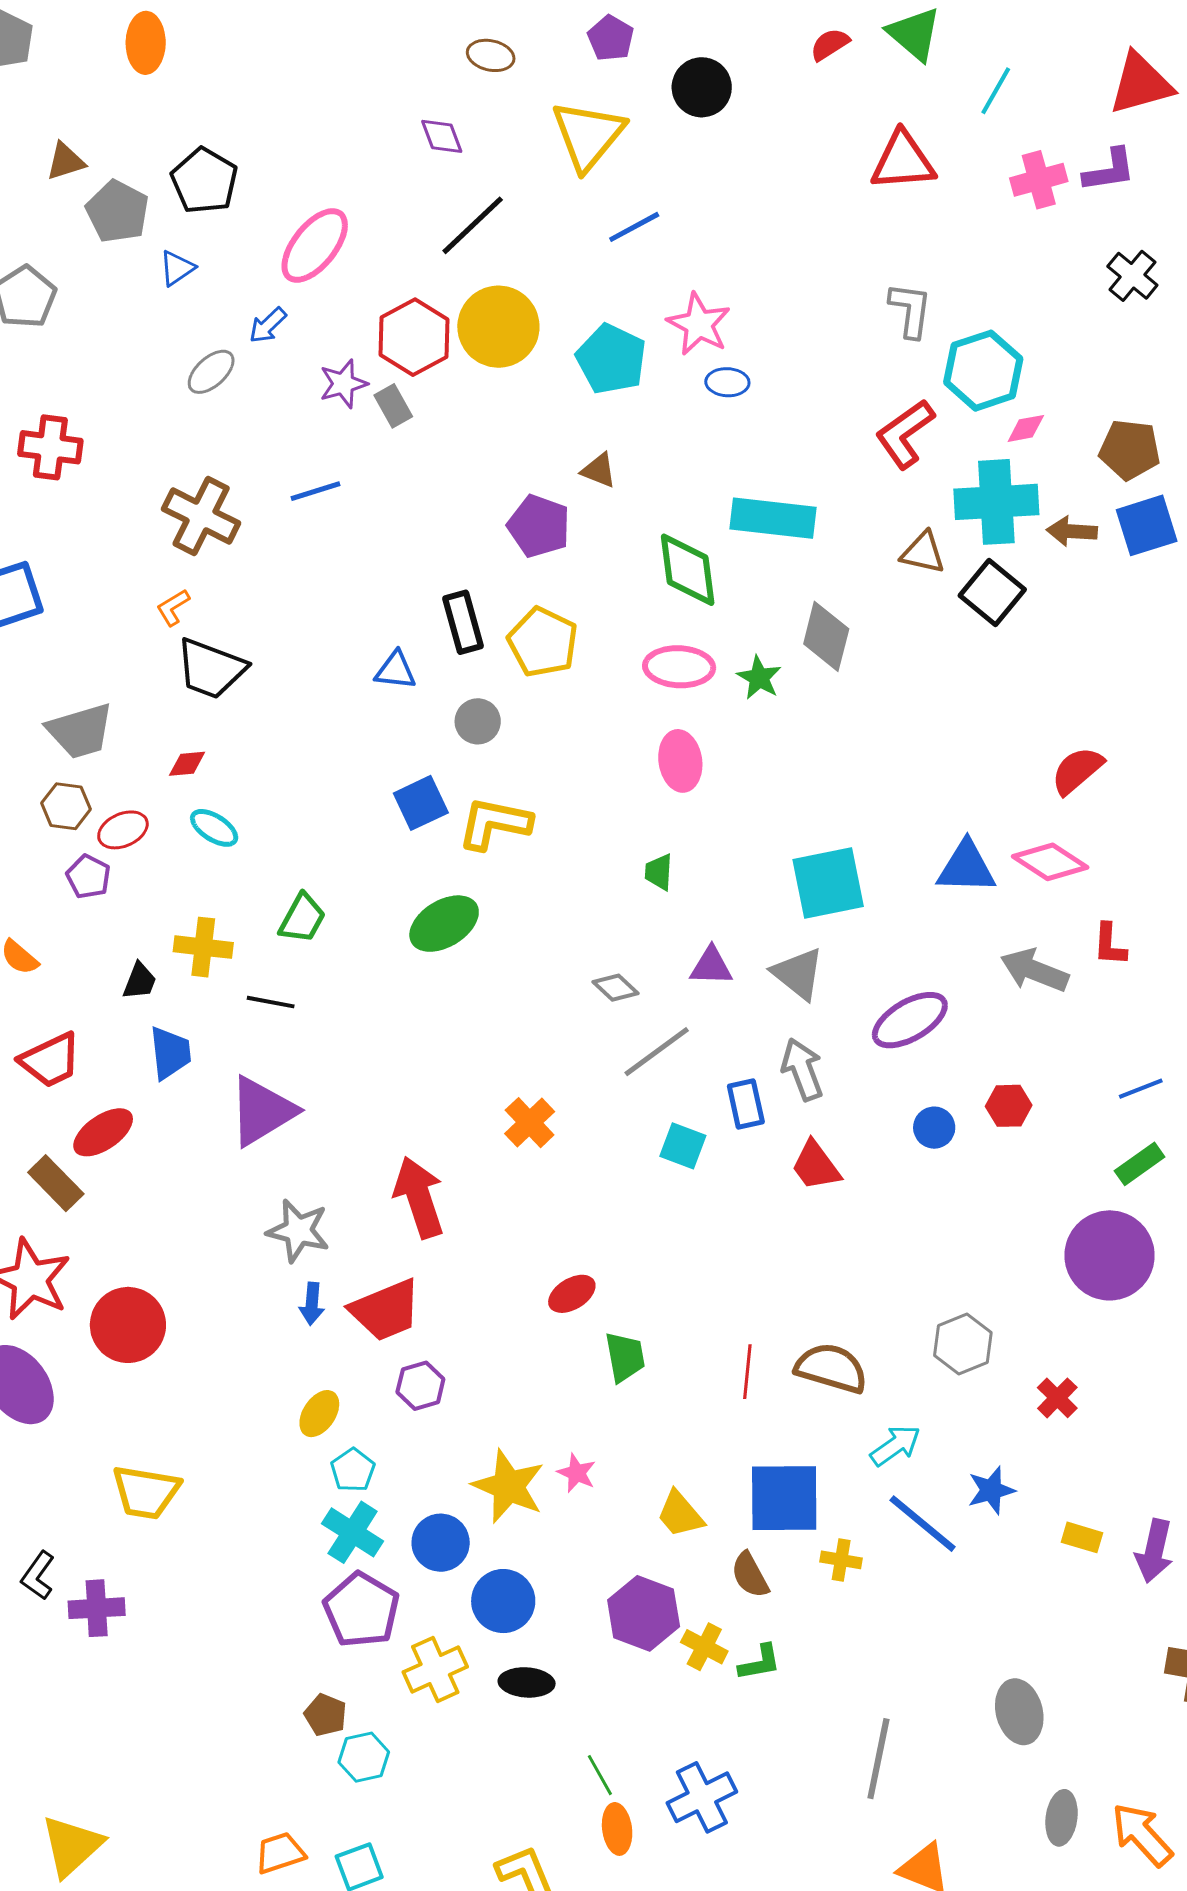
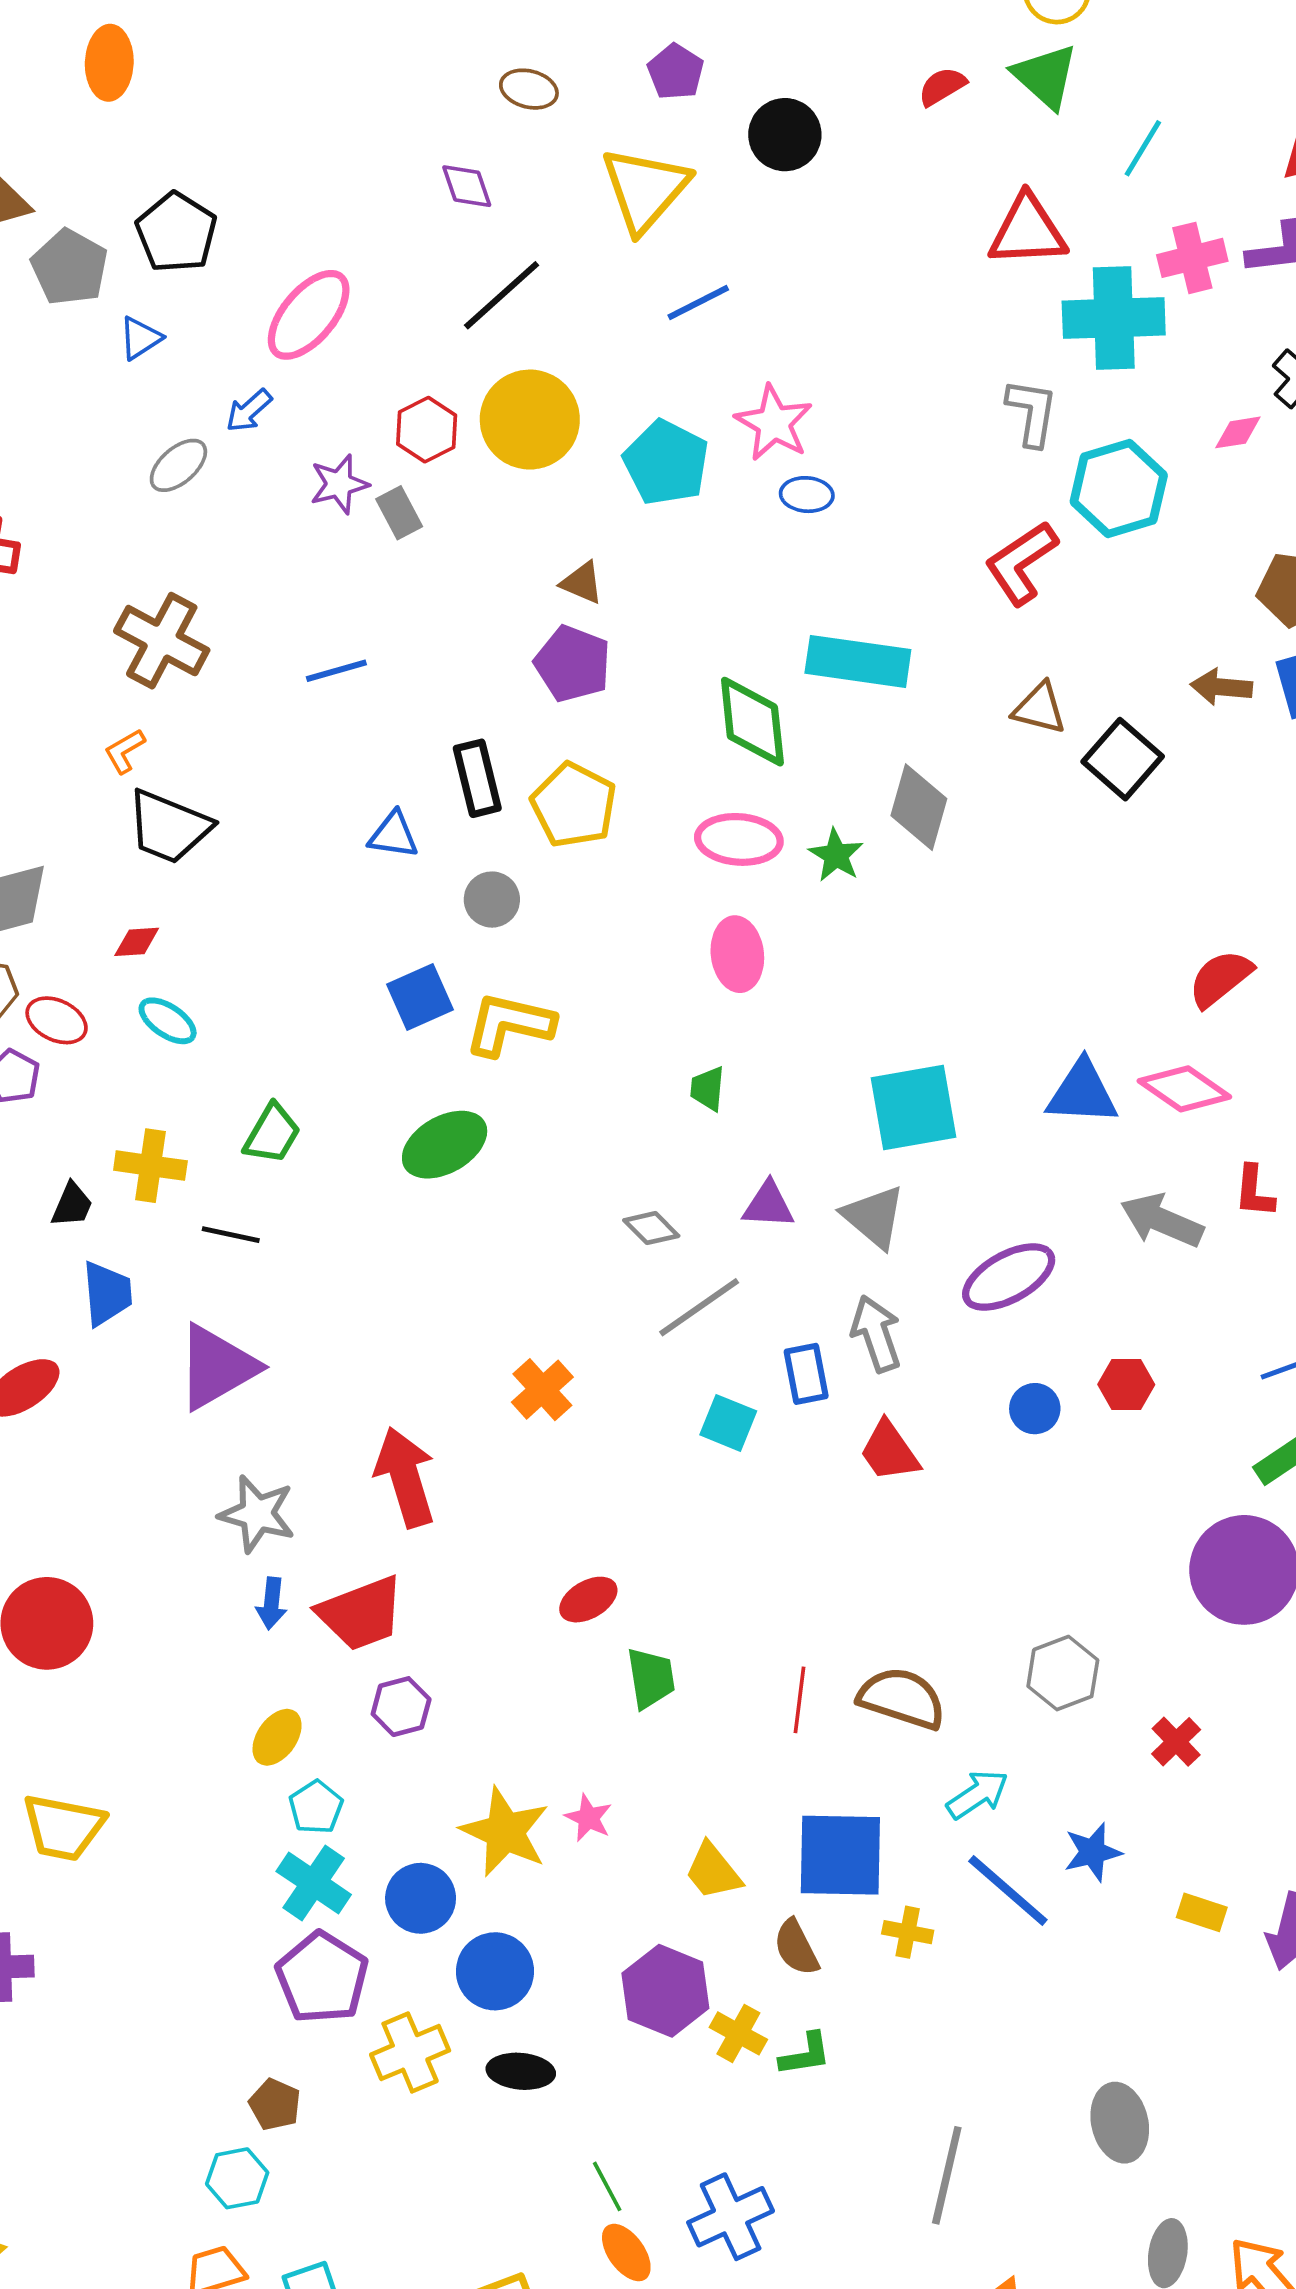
red hexagon: (414, 337) -> (427, 430), size x0.7
pink diamond: (1026, 428) -> (1238, 432), moved
brown triangle: (599, 470) -> (582, 583), moved
blue line: (316, 491) -> (336, 671), moved
cyan cross: (996, 502) -> (1114, 318), moved
red ellipse: (123, 830) -> (57, 1020), turned 48
cyan hexagon: (364, 1757) -> (237, 2178), moved
orange ellipse: (617, 1829) -> (626, 2253), turned -30

